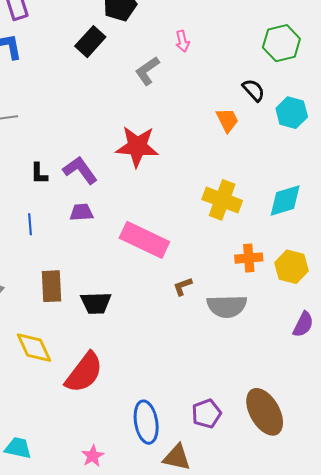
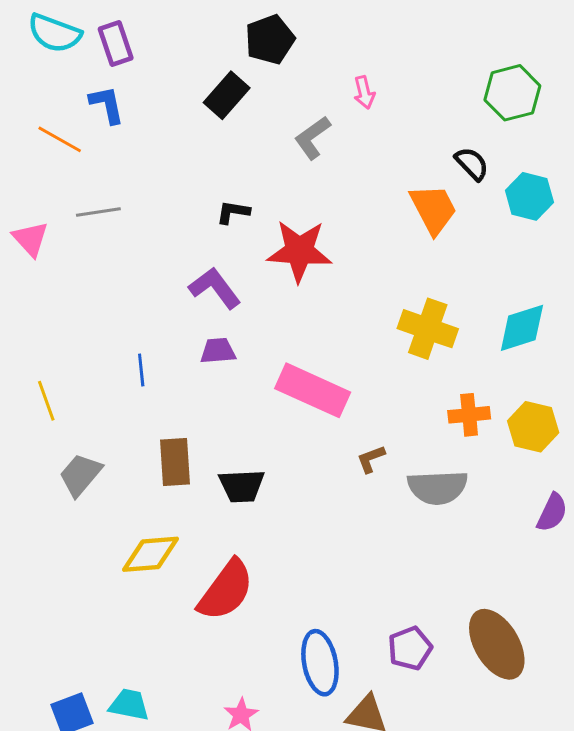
orange trapezoid: (227, 120) -> (433, 209), size x1.4
black L-shape: (39, 174) -> (233, 212), moved, turned 100
yellow diamond: (34, 348) -> (150, 554), turned -69

